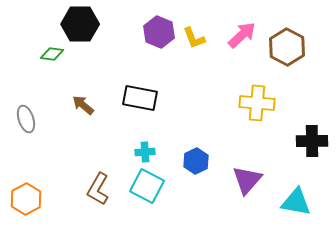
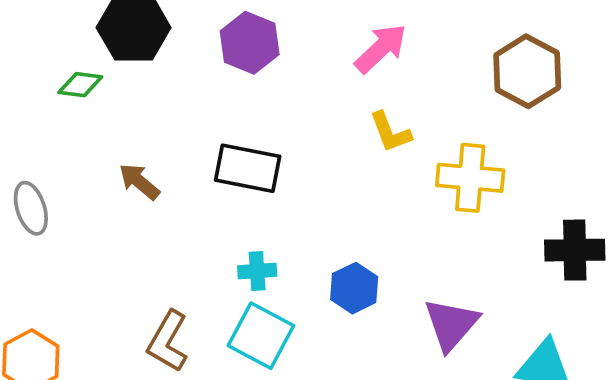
purple hexagon: (159, 32) -> (250, 43), moved
pink arrow: (242, 35) -> (381, 48), moved
yellow L-shape: (194, 38) -> (390, 132), moved

